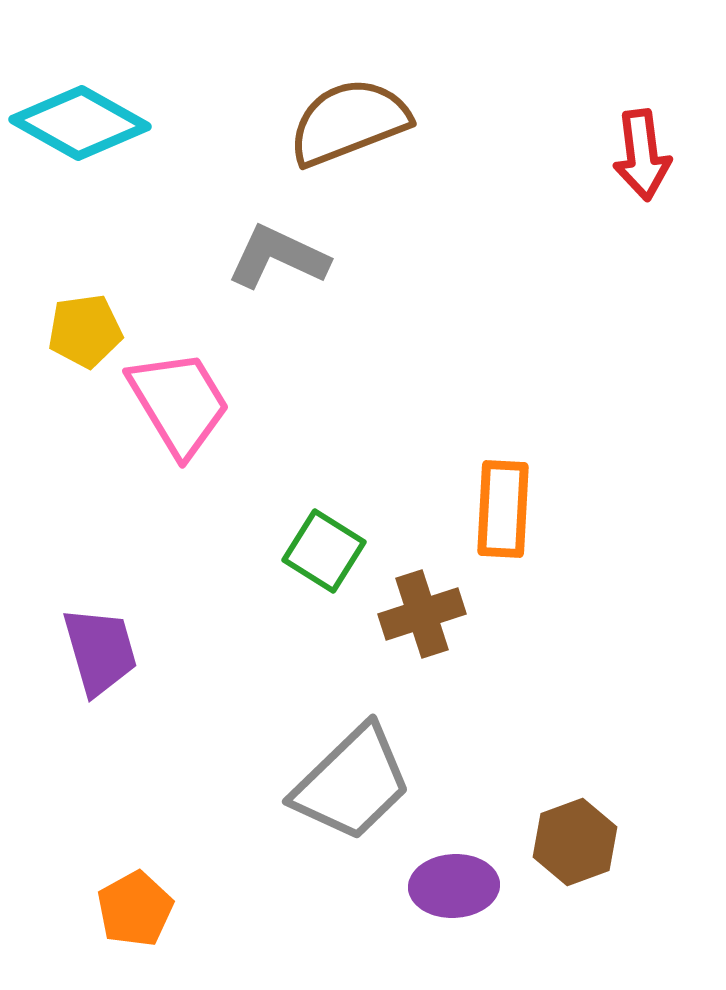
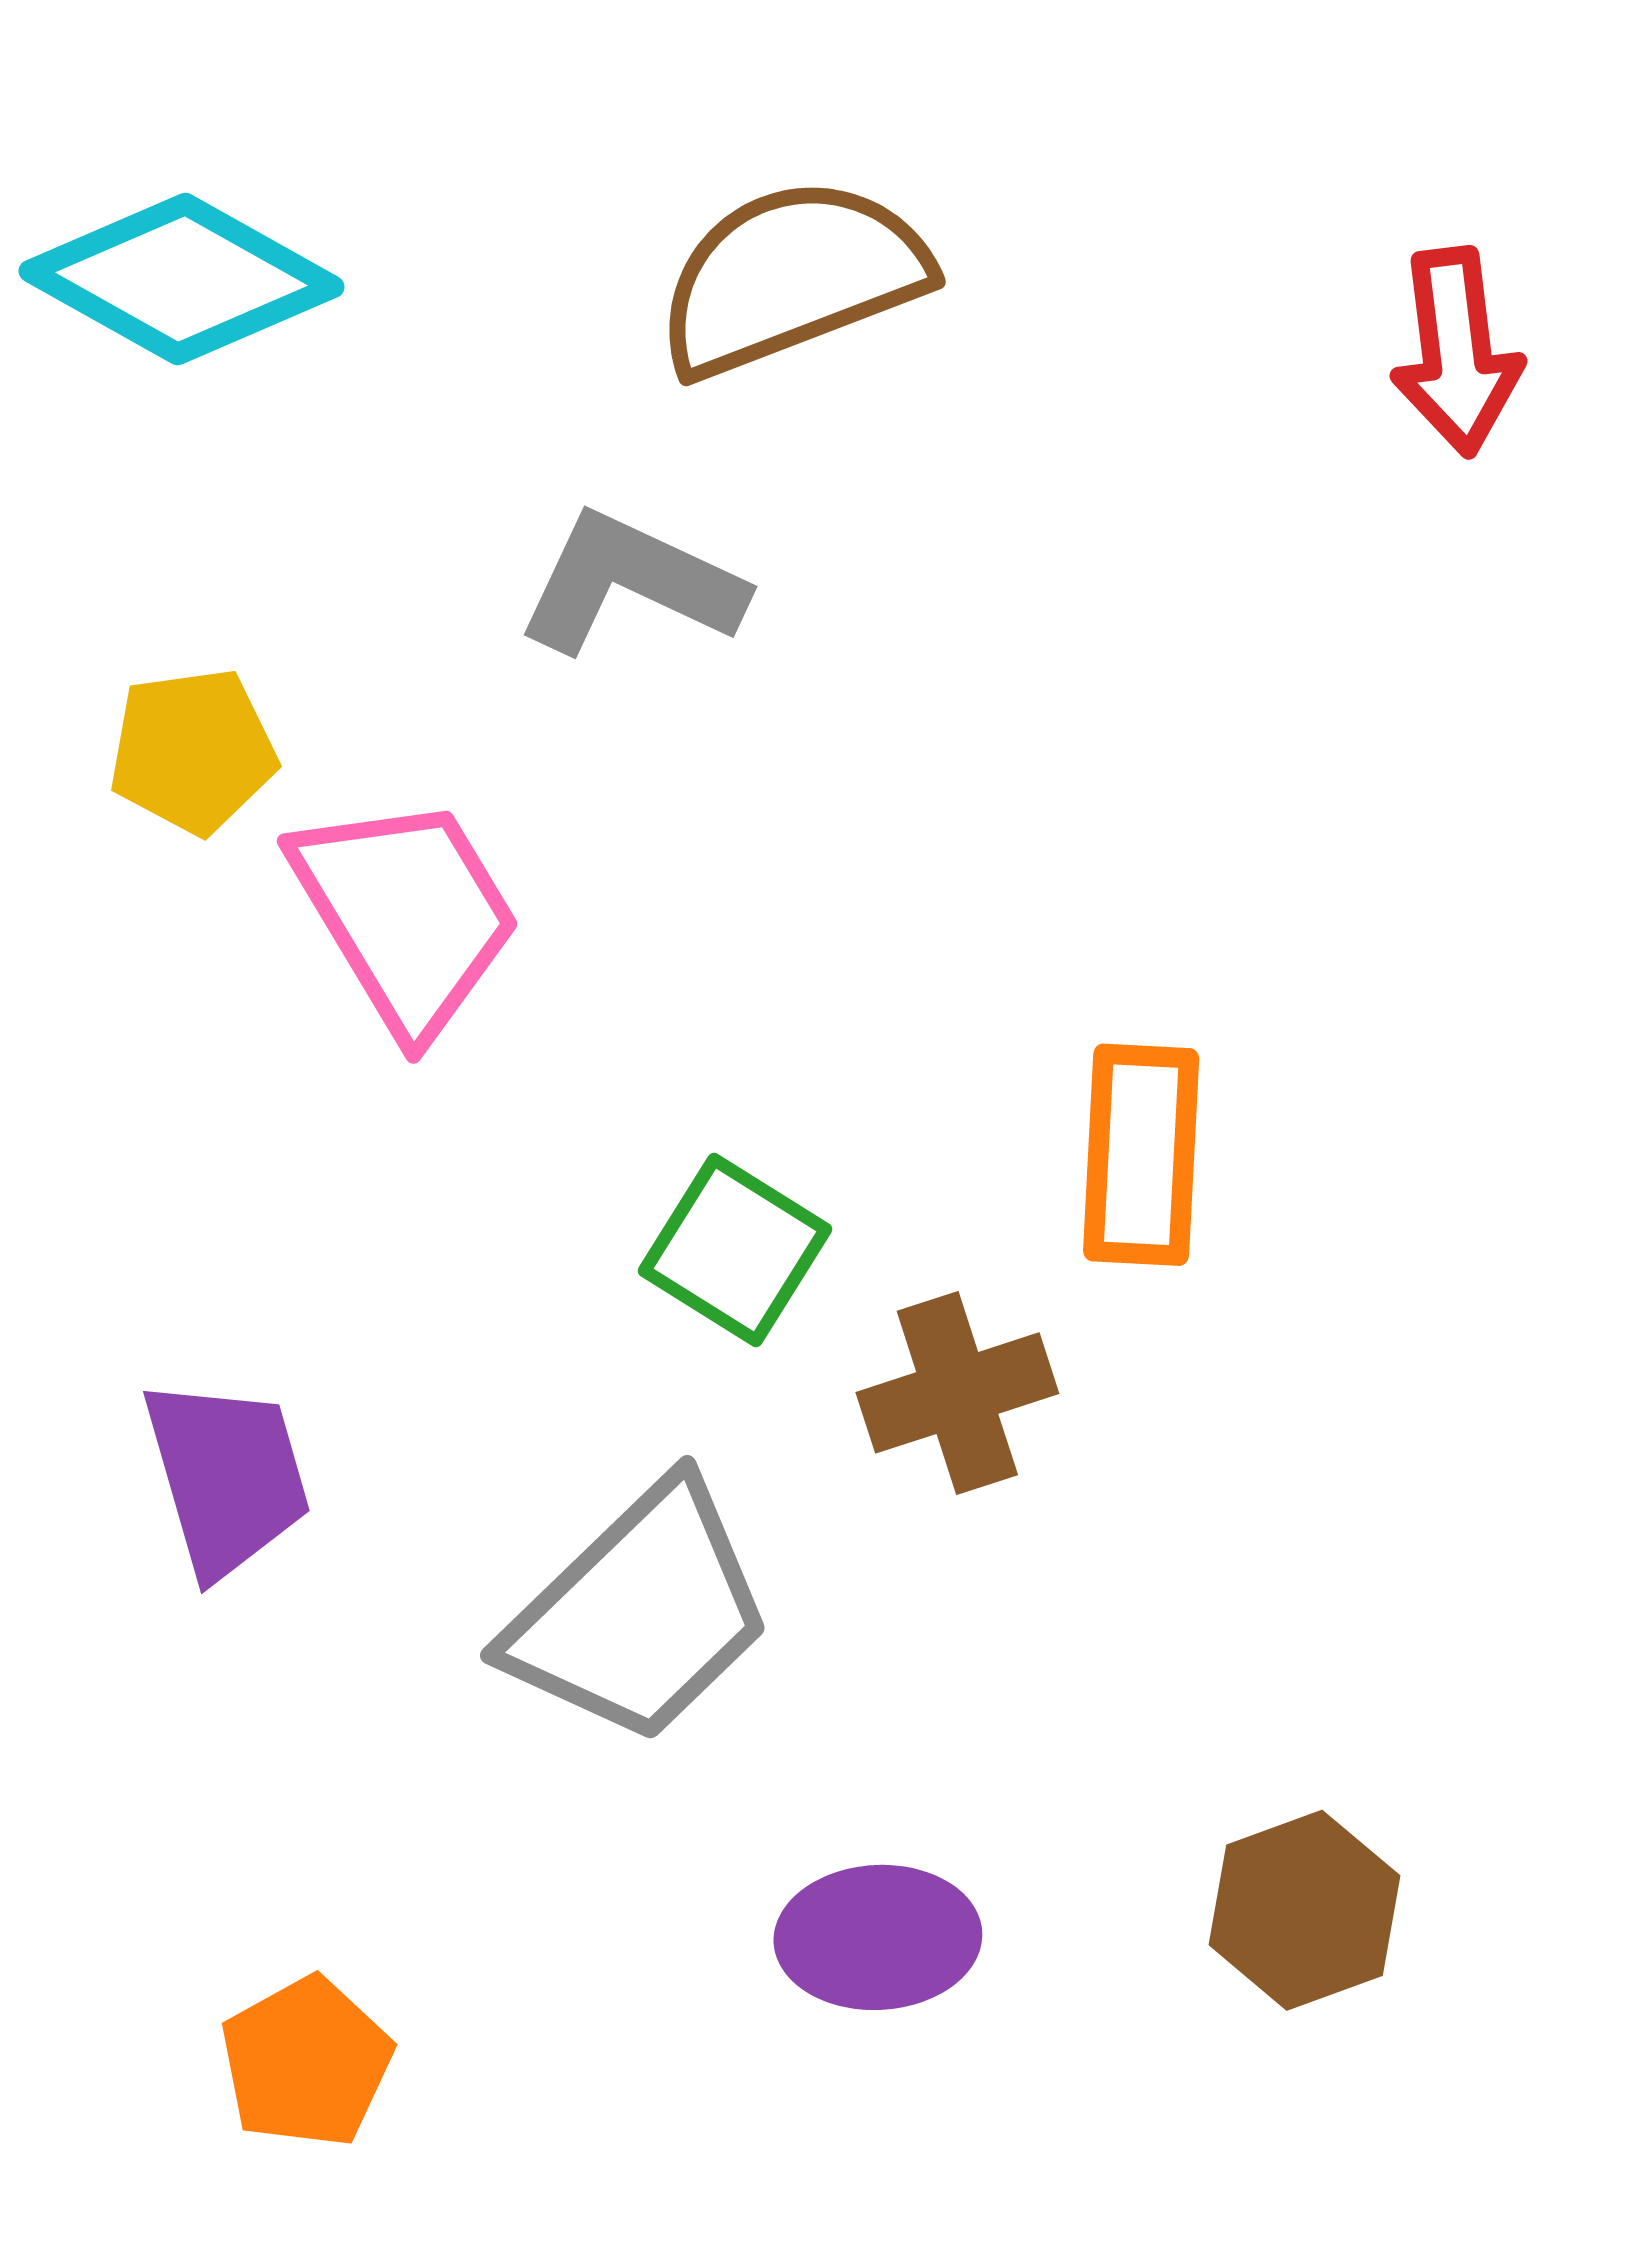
gray trapezoid: (352, 783) -> (640, 1613), moved
purple ellipse: (454, 886) -> (878, 1937), moved

